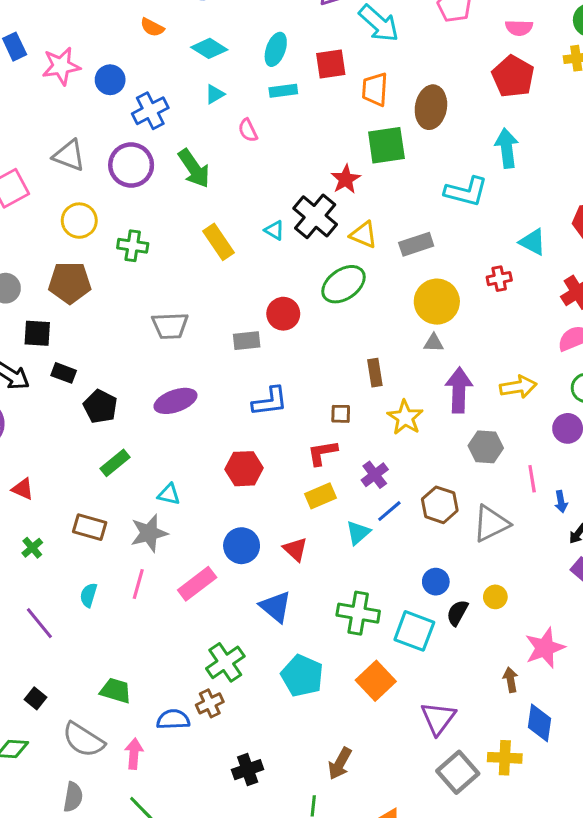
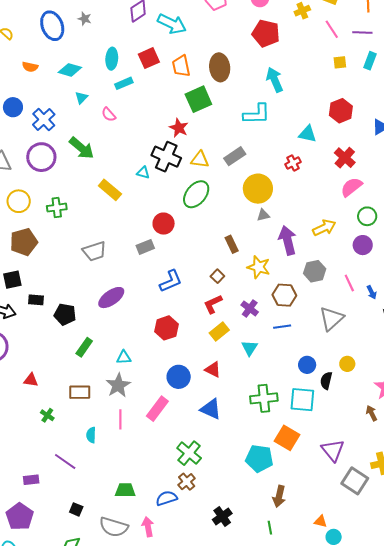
brown square: (341, 414) -> (217, 276), turned -32
brown hexagon: (440, 505) -> (284, 295), moved
blue line: (389, 511) -> (282, 327), moved, turned 48
cyan pentagon: (302, 676) -> (259, 458), moved

